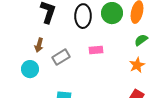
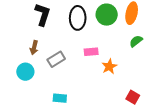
orange star: (137, 65) -> (109, 66), moved

